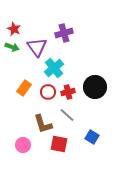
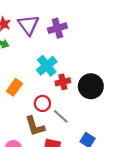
purple triangle: (37, 47) -> (28, 25), moved
red circle: (48, 92) -> (42, 103), moved
red cross: (68, 92) -> (63, 82), moved

